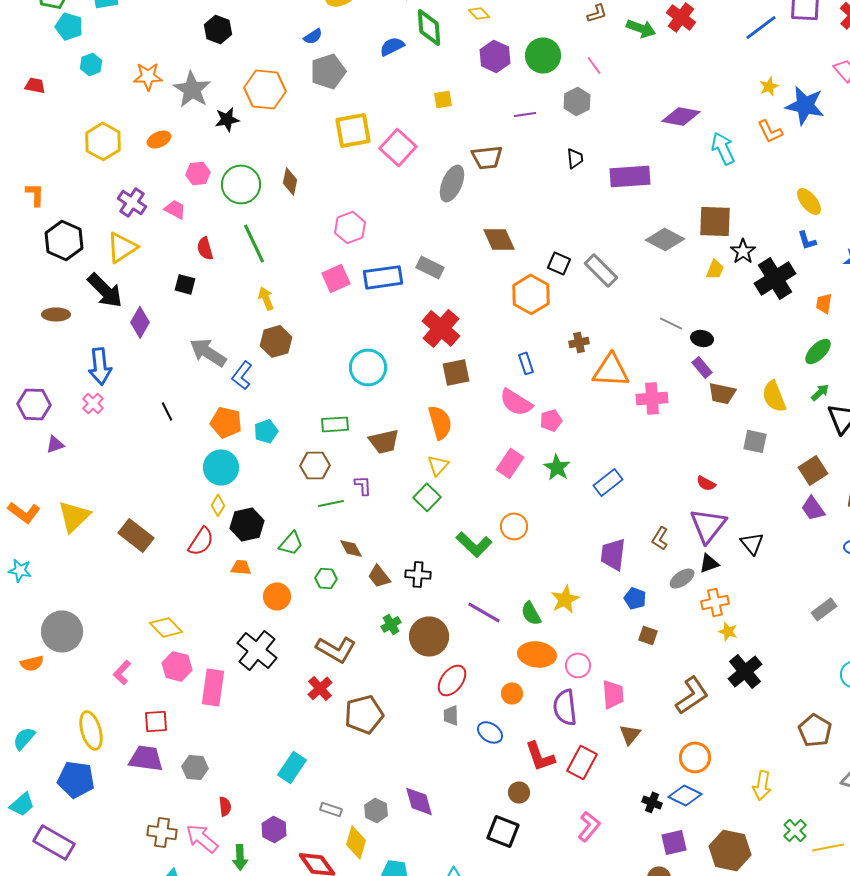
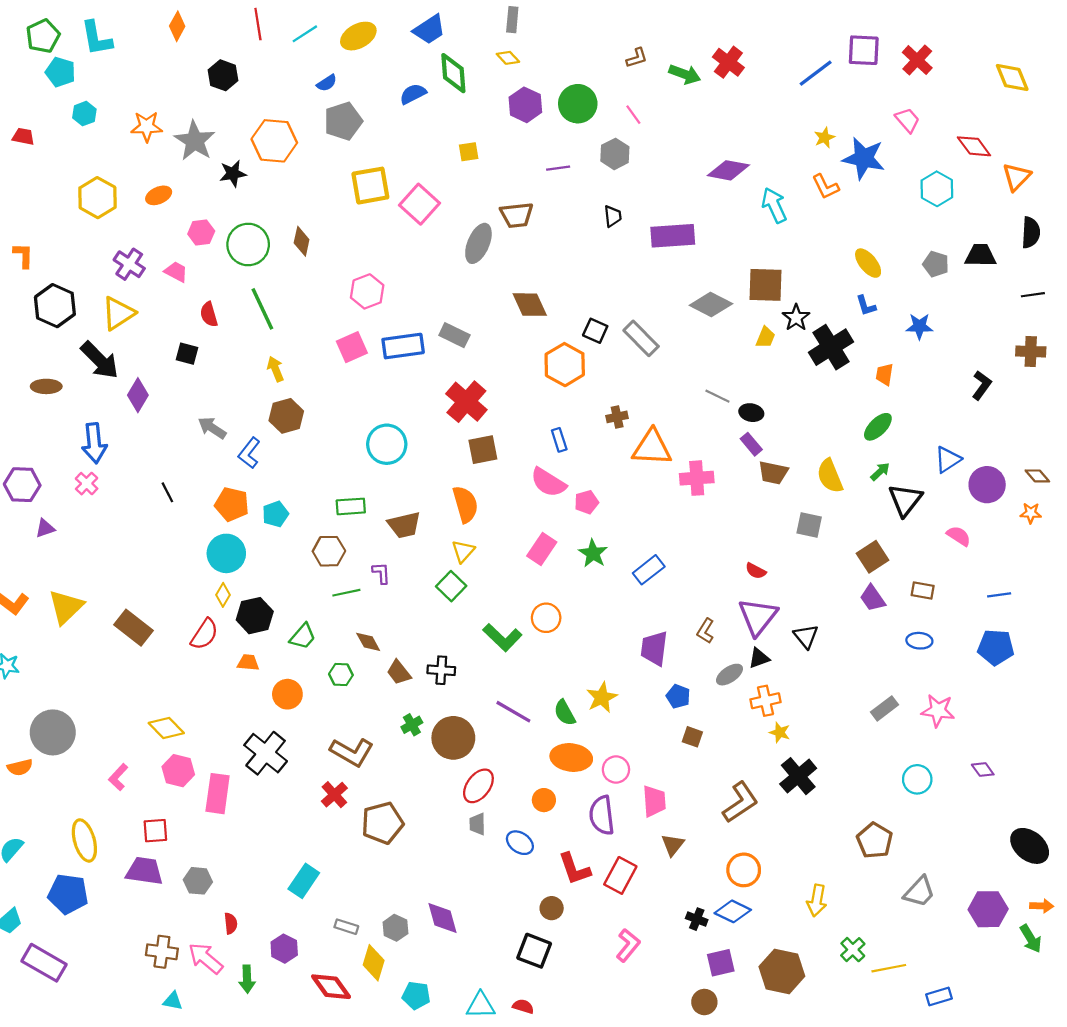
gray arrow: (208, 352) -> (212, 428), size x0.7

